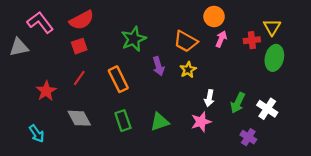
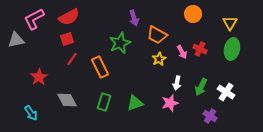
orange circle: (214, 17) -> (193, 14), moved
pink L-shape: (40, 22) -> (34, 19), turned -80
green star: (134, 39) -> (120, 43), moved
pink arrow: (221, 39) -> (182, 52), moved, turned 128
red cross: (252, 40) -> (200, 49), moved, turned 32
purple arrow: (158, 66) -> (134, 18), moved
red line: (79, 78) -> (72, 59), moved
green rectangle: (123, 121) -> (104, 102), turned 36

